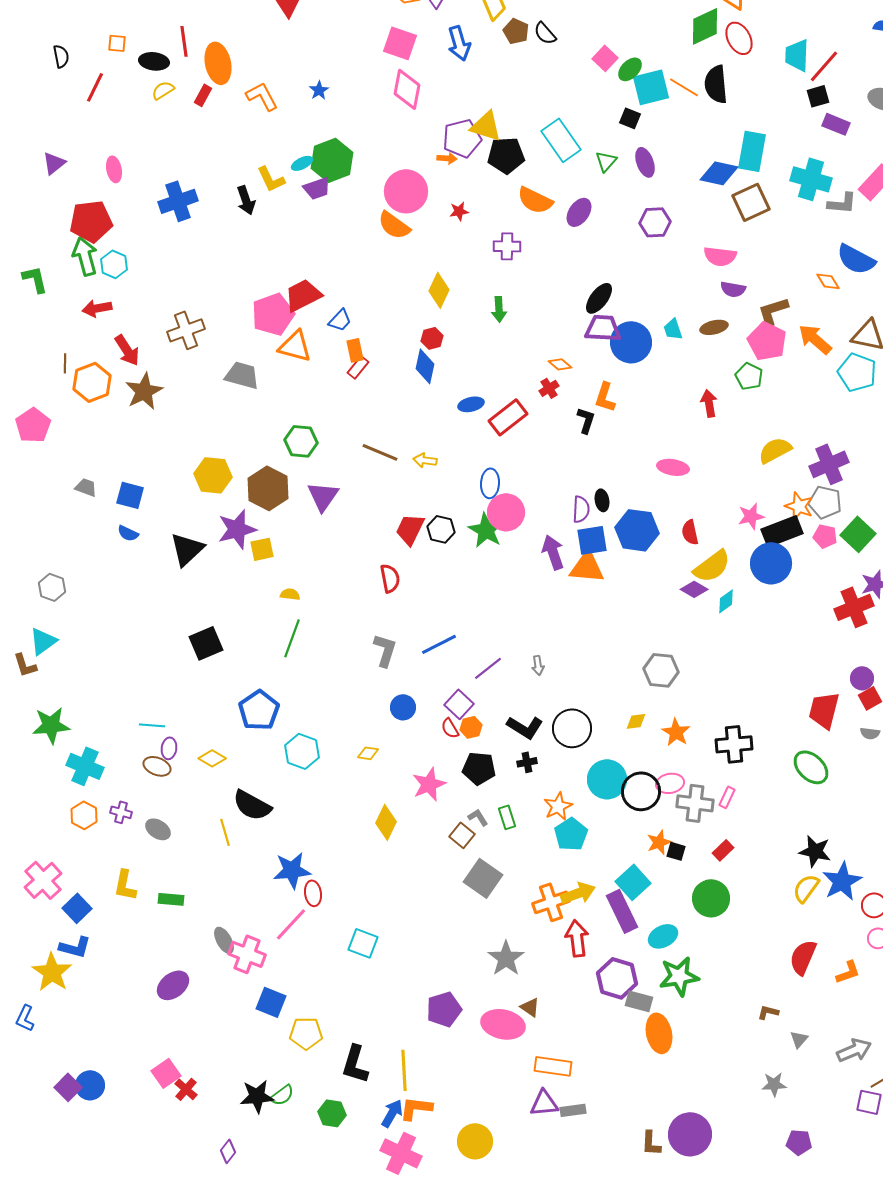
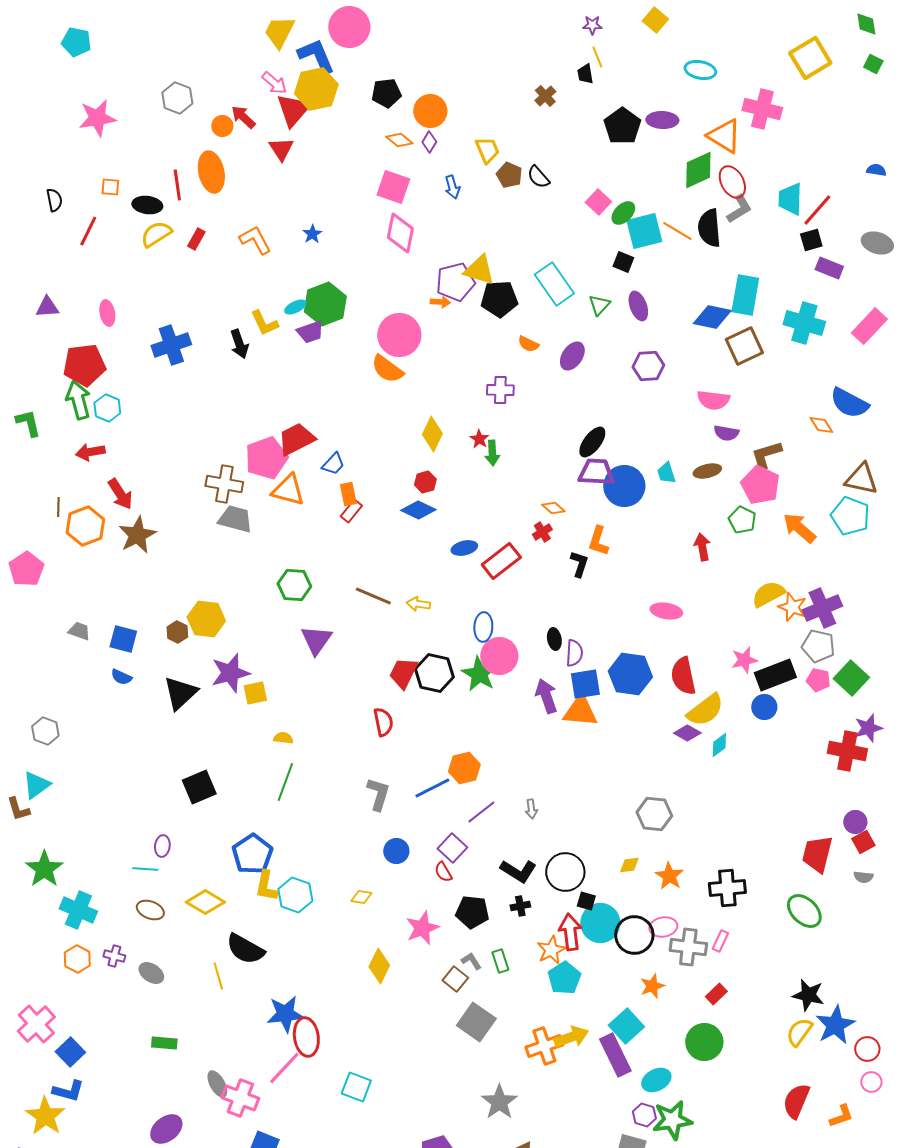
blue arrow: (459, 43) -> (452, 187), size x0.7
orange ellipse: (218, 63) -> (211, 172), moved
yellow semicircle: (163, 90) -> (156, 234), size x1.4
purple triangle: (54, 163) -> (47, 307), turned 35
orange semicircle: (535, 200) -> (528, 344), size x0.6
gray L-shape: (842, 203) -> (739, 209), moved, turned -36
red star: (459, 211) -> (479, 439), moved, turned -30
brown cross: (186, 330) -> (224, 484), moved, turned 30
orange arrow: (815, 339) -> (799, 528), moved
blue diamond: (425, 366) -> (418, 510), turned -76
brown hexagon: (268, 488) -> (177, 632), moved, size x0.5
black ellipse: (602, 500) -> (554, 639), moved
orange star: (799, 506) -> (792, 607), moved
black hexagon: (441, 529) -> (434, 673), size x1.4
red semicircle: (690, 532) -> (683, 676), size x1.5
blue circle: (771, 563) -> (764, 707), size x0.6
red cross: (854, 607) -> (847, 751), turned 33
green star: (51, 725) -> (44, 869), turned -30
orange hexagon: (471, 727) -> (464, 768), moved, size x1.4
purple ellipse: (169, 748) -> (162, 846), moved
yellow diamond: (212, 758) -> (205, 902), size x1.4
black square: (676, 851) -> (586, 901), moved
yellow L-shape: (125, 885) -> (266, 886), moved
red ellipse: (313, 893) -> (306, 1037), size x1.5
red arrow: (577, 938) -> (570, 932), moved
purple hexagon: (617, 978) -> (644, 1115), moved, size x0.6

